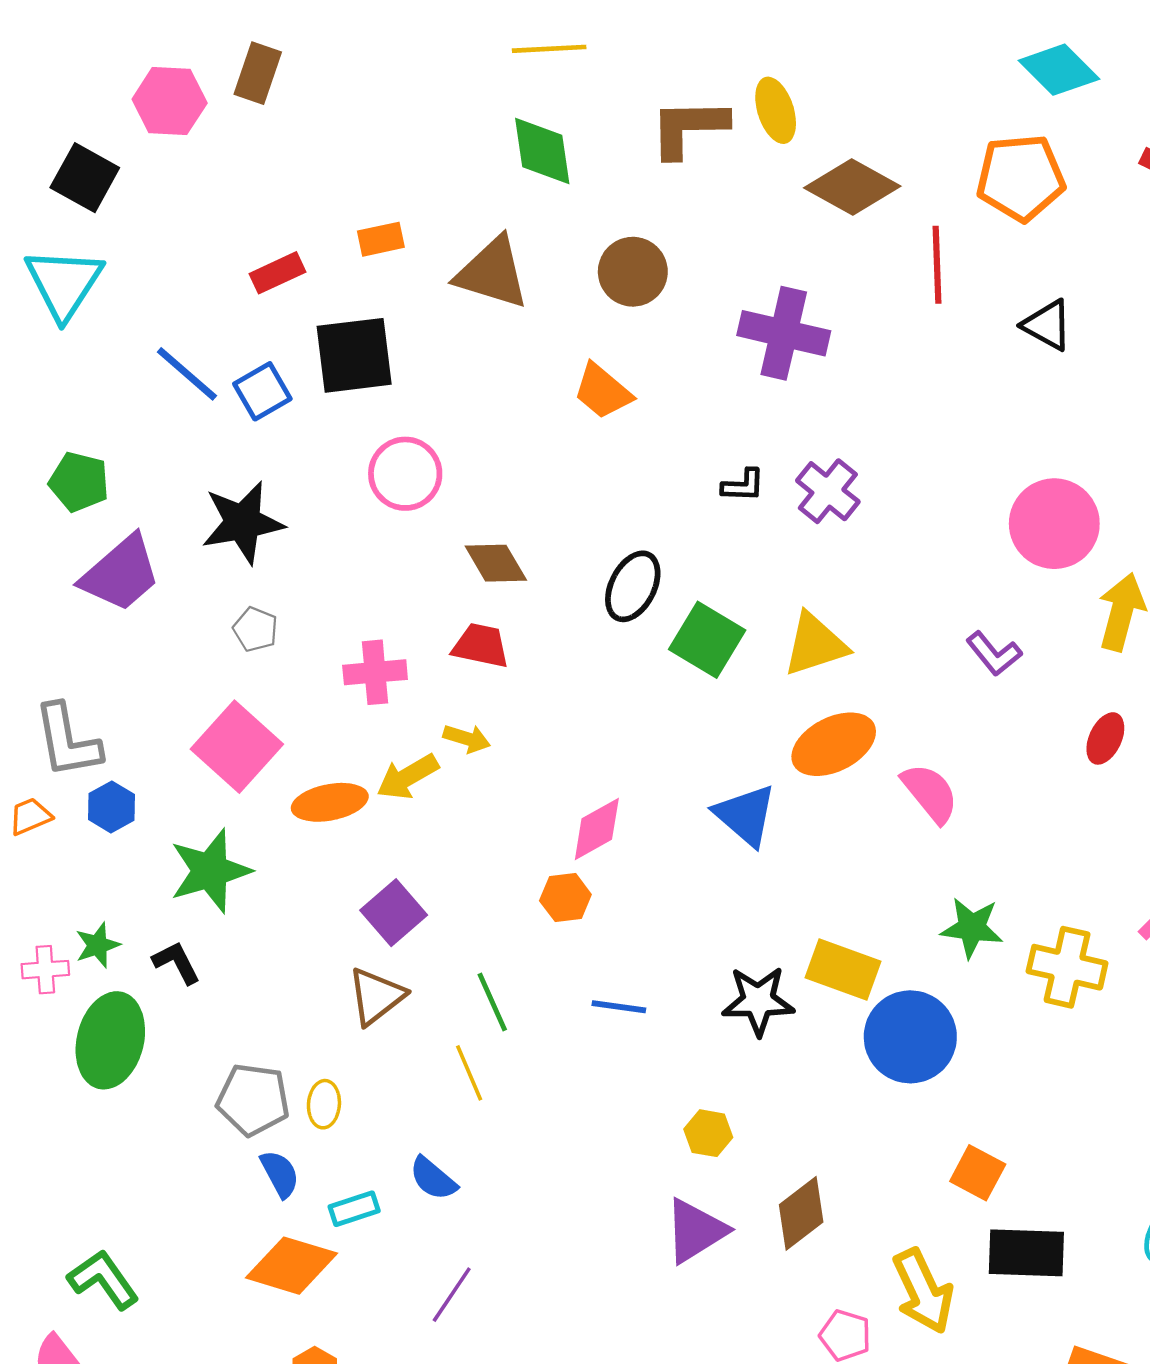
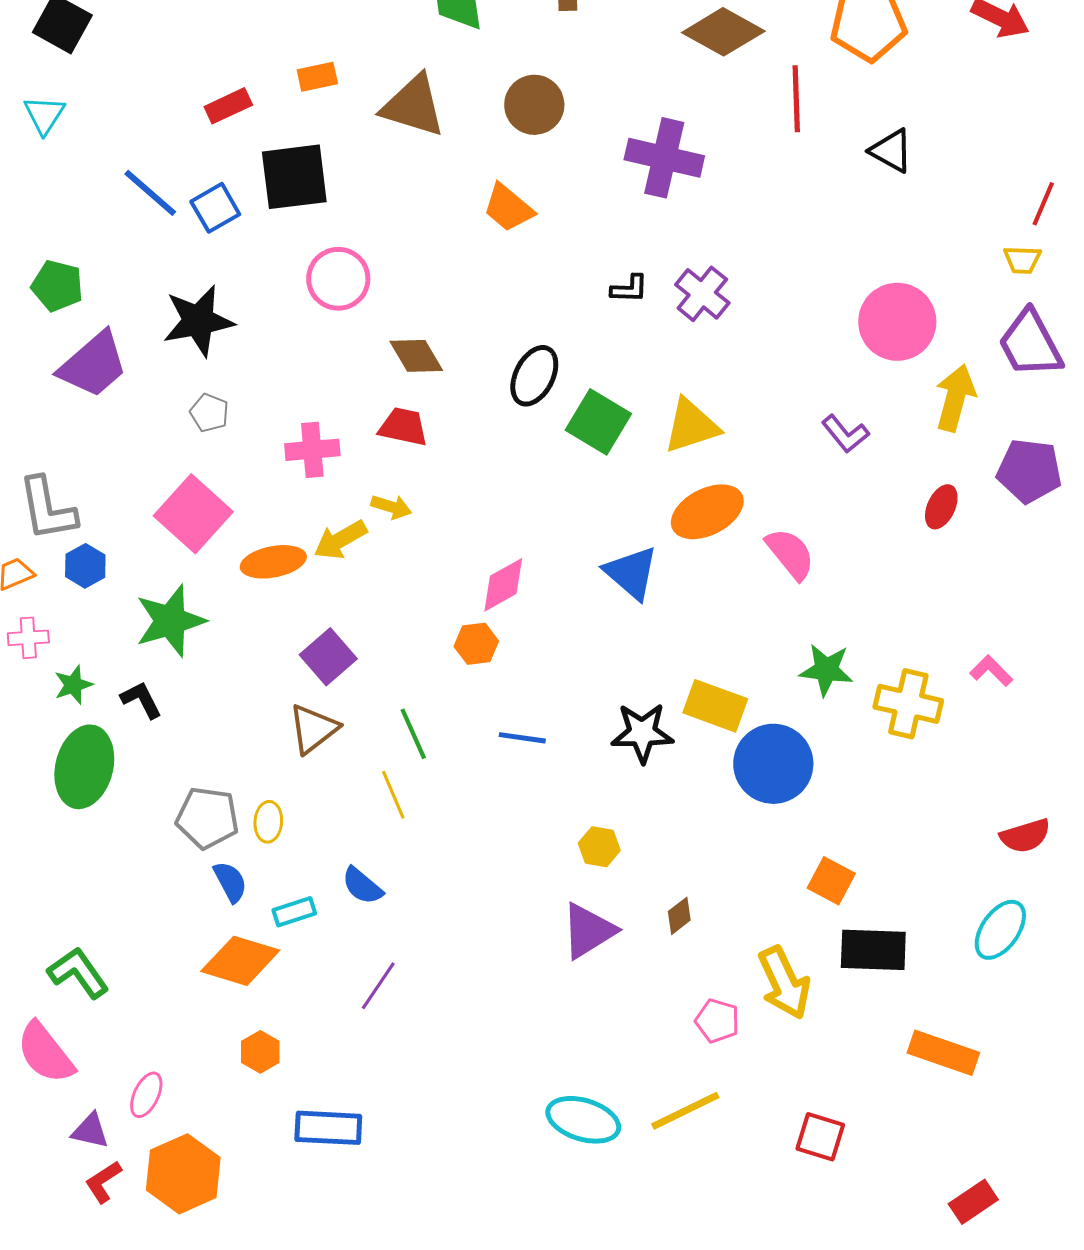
cyan triangle: (64, 283) -> (44, 115), size x0.6
pink cross: (45, 970) -> (28, 638), moved
brown diamond: (801, 1213) -> (679, 916), size x0.6

